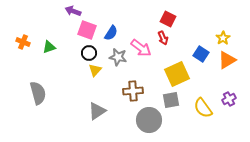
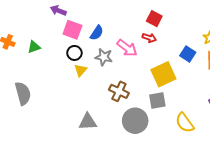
red arrow: (163, 38) -> (149, 38), turned -48
brown cross: (133, 91) -> (119, 91), turned 30
yellow semicircle: (203, 108) -> (185, 123), moved
gray triangle: (97, 111) -> (88, 122), moved, turned 30

